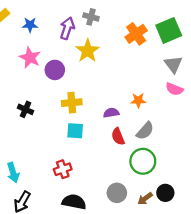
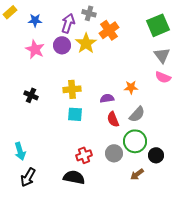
orange cross: (136, 34) -> (109, 30), moved
purple circle: (55, 70) -> (62, 45), moved
red cross: (63, 169) -> (84, 155), moved
gray circle: (117, 193) -> (114, 153), moved
black circle: (165, 193) -> (156, 155), moved

